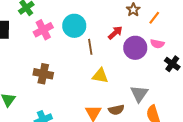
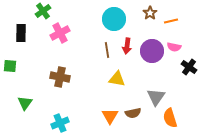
orange line: (154, 18) -> (171, 21), turned 40
cyan circle: (74, 26) -> (114, 19), moved
red arrow: (115, 33) -> (127, 46), moved, turned 140

